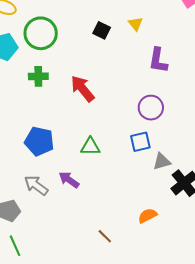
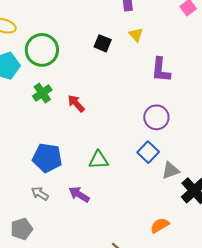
green cross: (38, 76) -> (42, 93), turned -30
red arrow: (83, 89) -> (76, 103), moved, size x0.7
blue square: (140, 142) -> (148, 152), turned -30
gray arrow: (36, 185) -> (40, 194), moved, size x0.7

